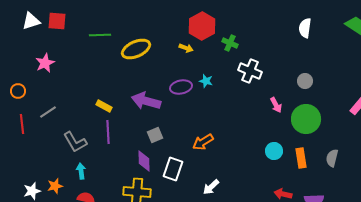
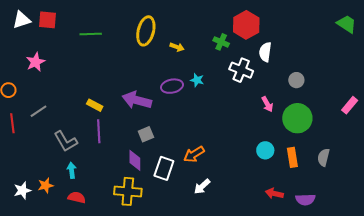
red hexagon: (202, 26) -> (246, 25), moved
white semicircle: (305, 28) -> (265, 52), moved
yellow ellipse: (136, 49) -> (146, 31), moved, turned -52
orange arrow: (203, 142) -> (194, 154), moved

